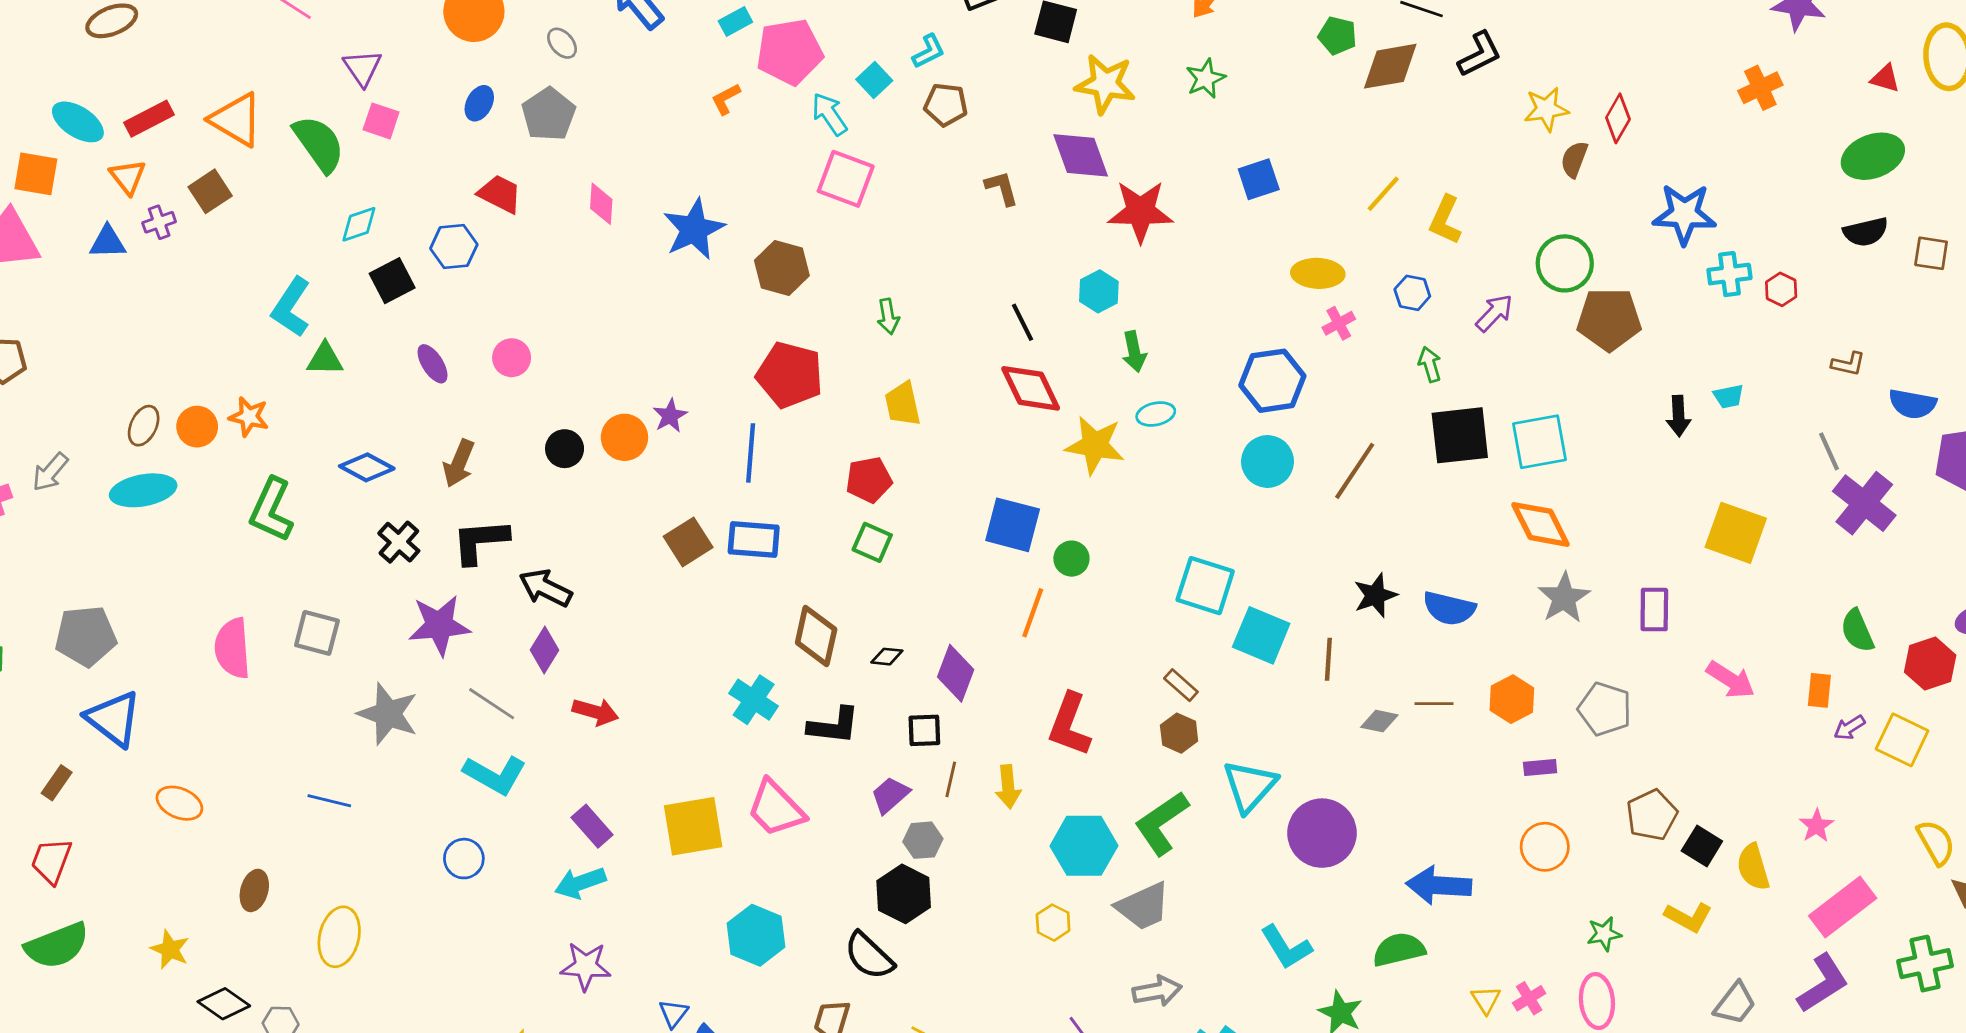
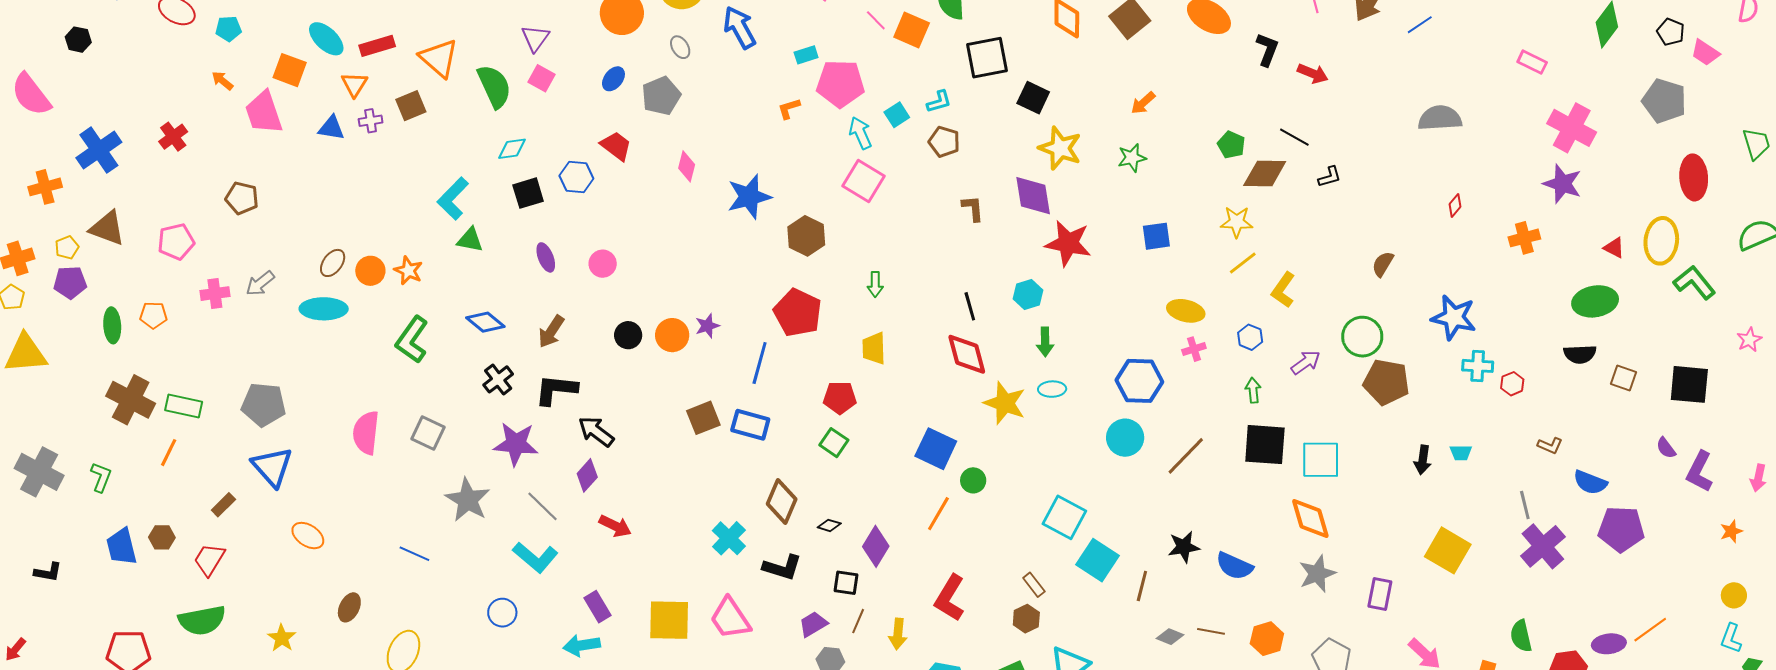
black L-shape: (1480, 54) -> (1330, 177), size x0.7
yellow star: (1546, 109) -> (1237, 222), moved
red diamond: (1618, 118) -> (1455, 205), moved, size x0.7

